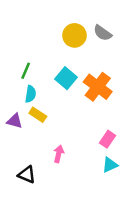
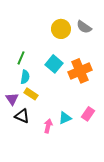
orange cross: (98, 87) -> (80, 71), turned 30
purple triangle: (15, 121) -> (12, 99), turned 40
cyan triangle: (110, 165) -> (65, 118), moved
black triangle: (27, 175) -> (22, 116), moved

